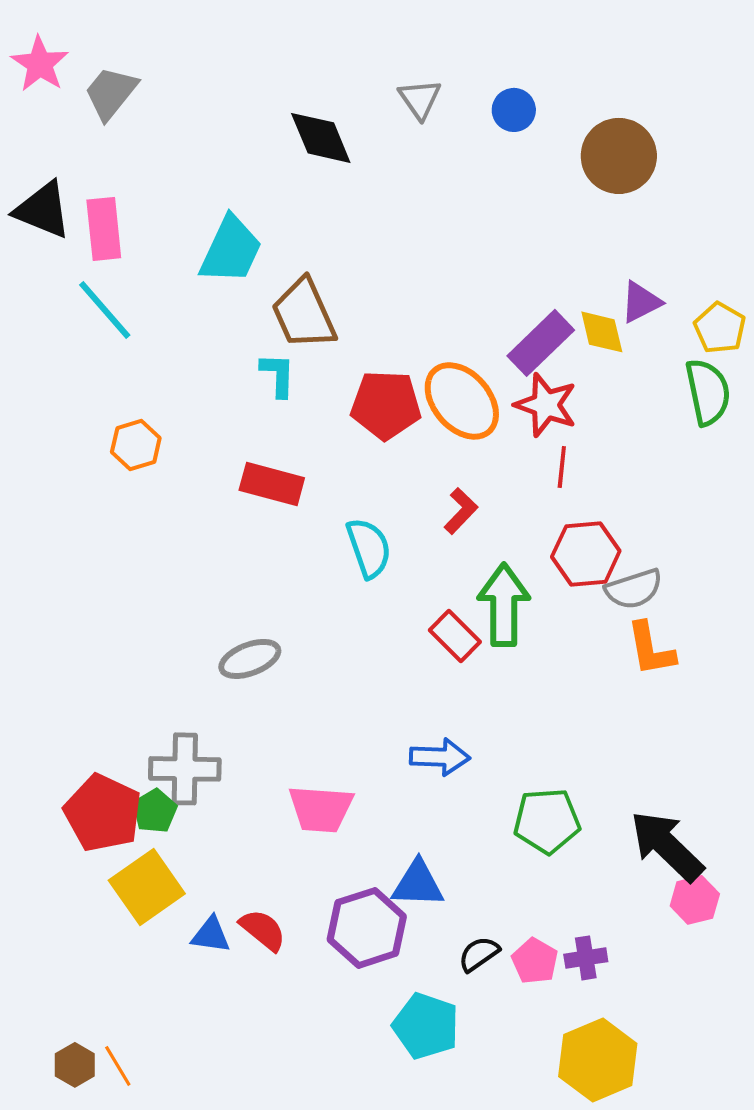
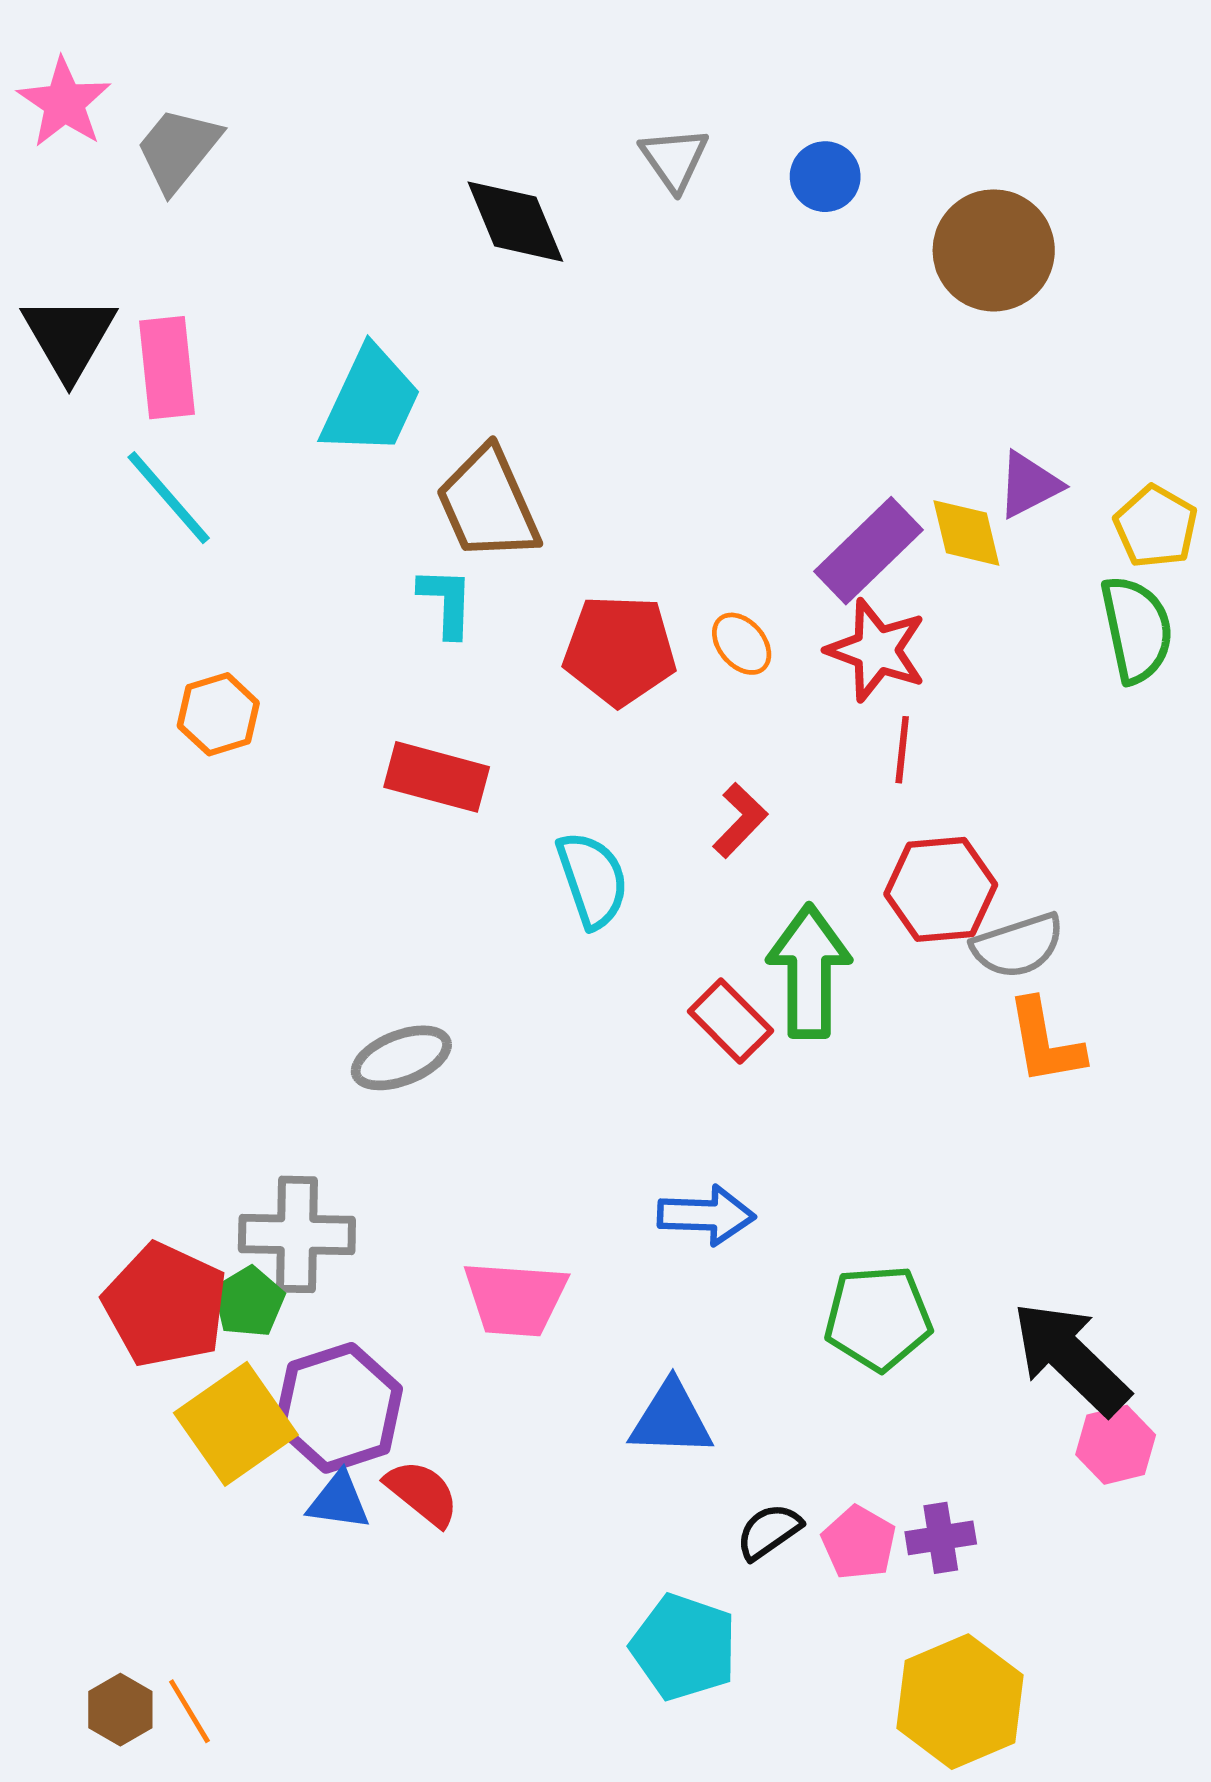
black triangle: (43, 210) -> (69, 337), turned 38
orange ellipse: (462, 401) -> (742, 644), size x0.5
purple hexagon: (367, 928) -> (339, 1408), moved

